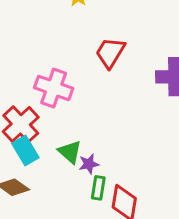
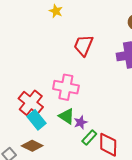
pink cross: (54, 88) -> (66, 87), moved
green rectangle: (98, 188) -> (89, 137), turned 42

